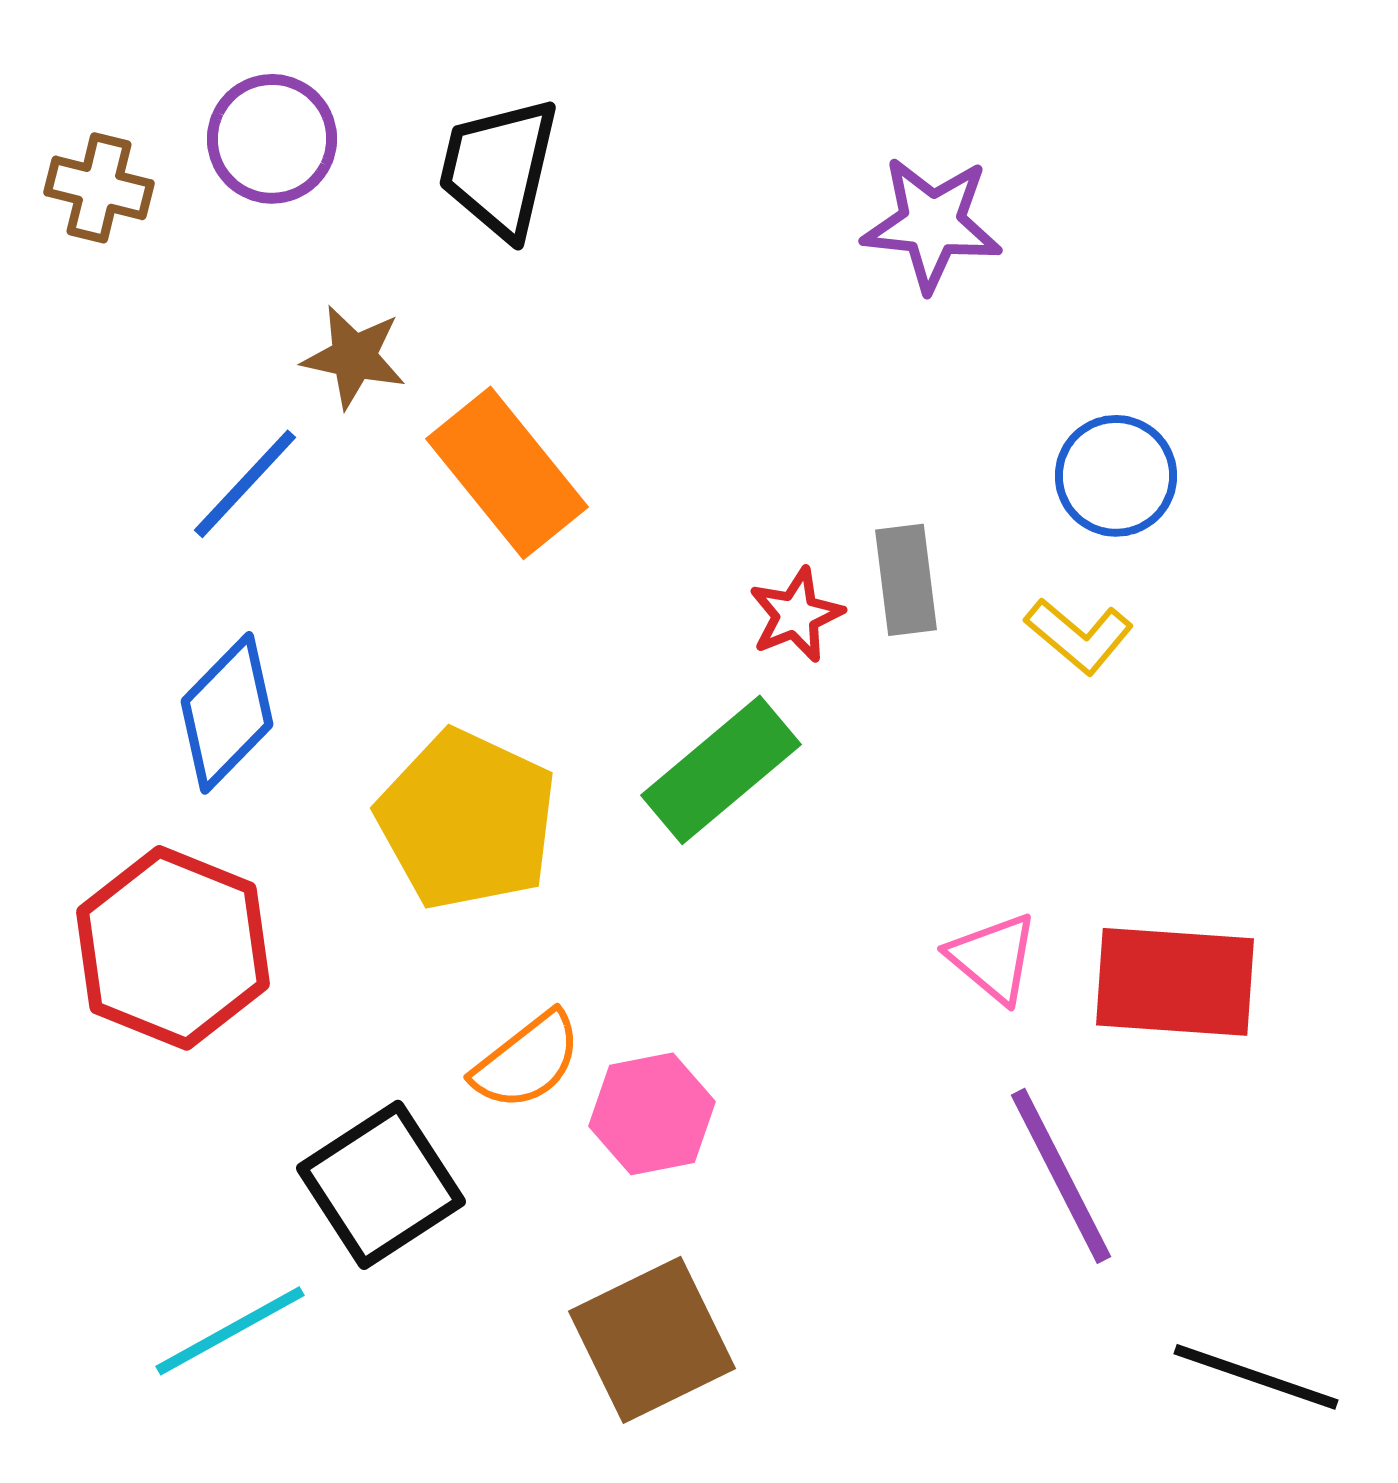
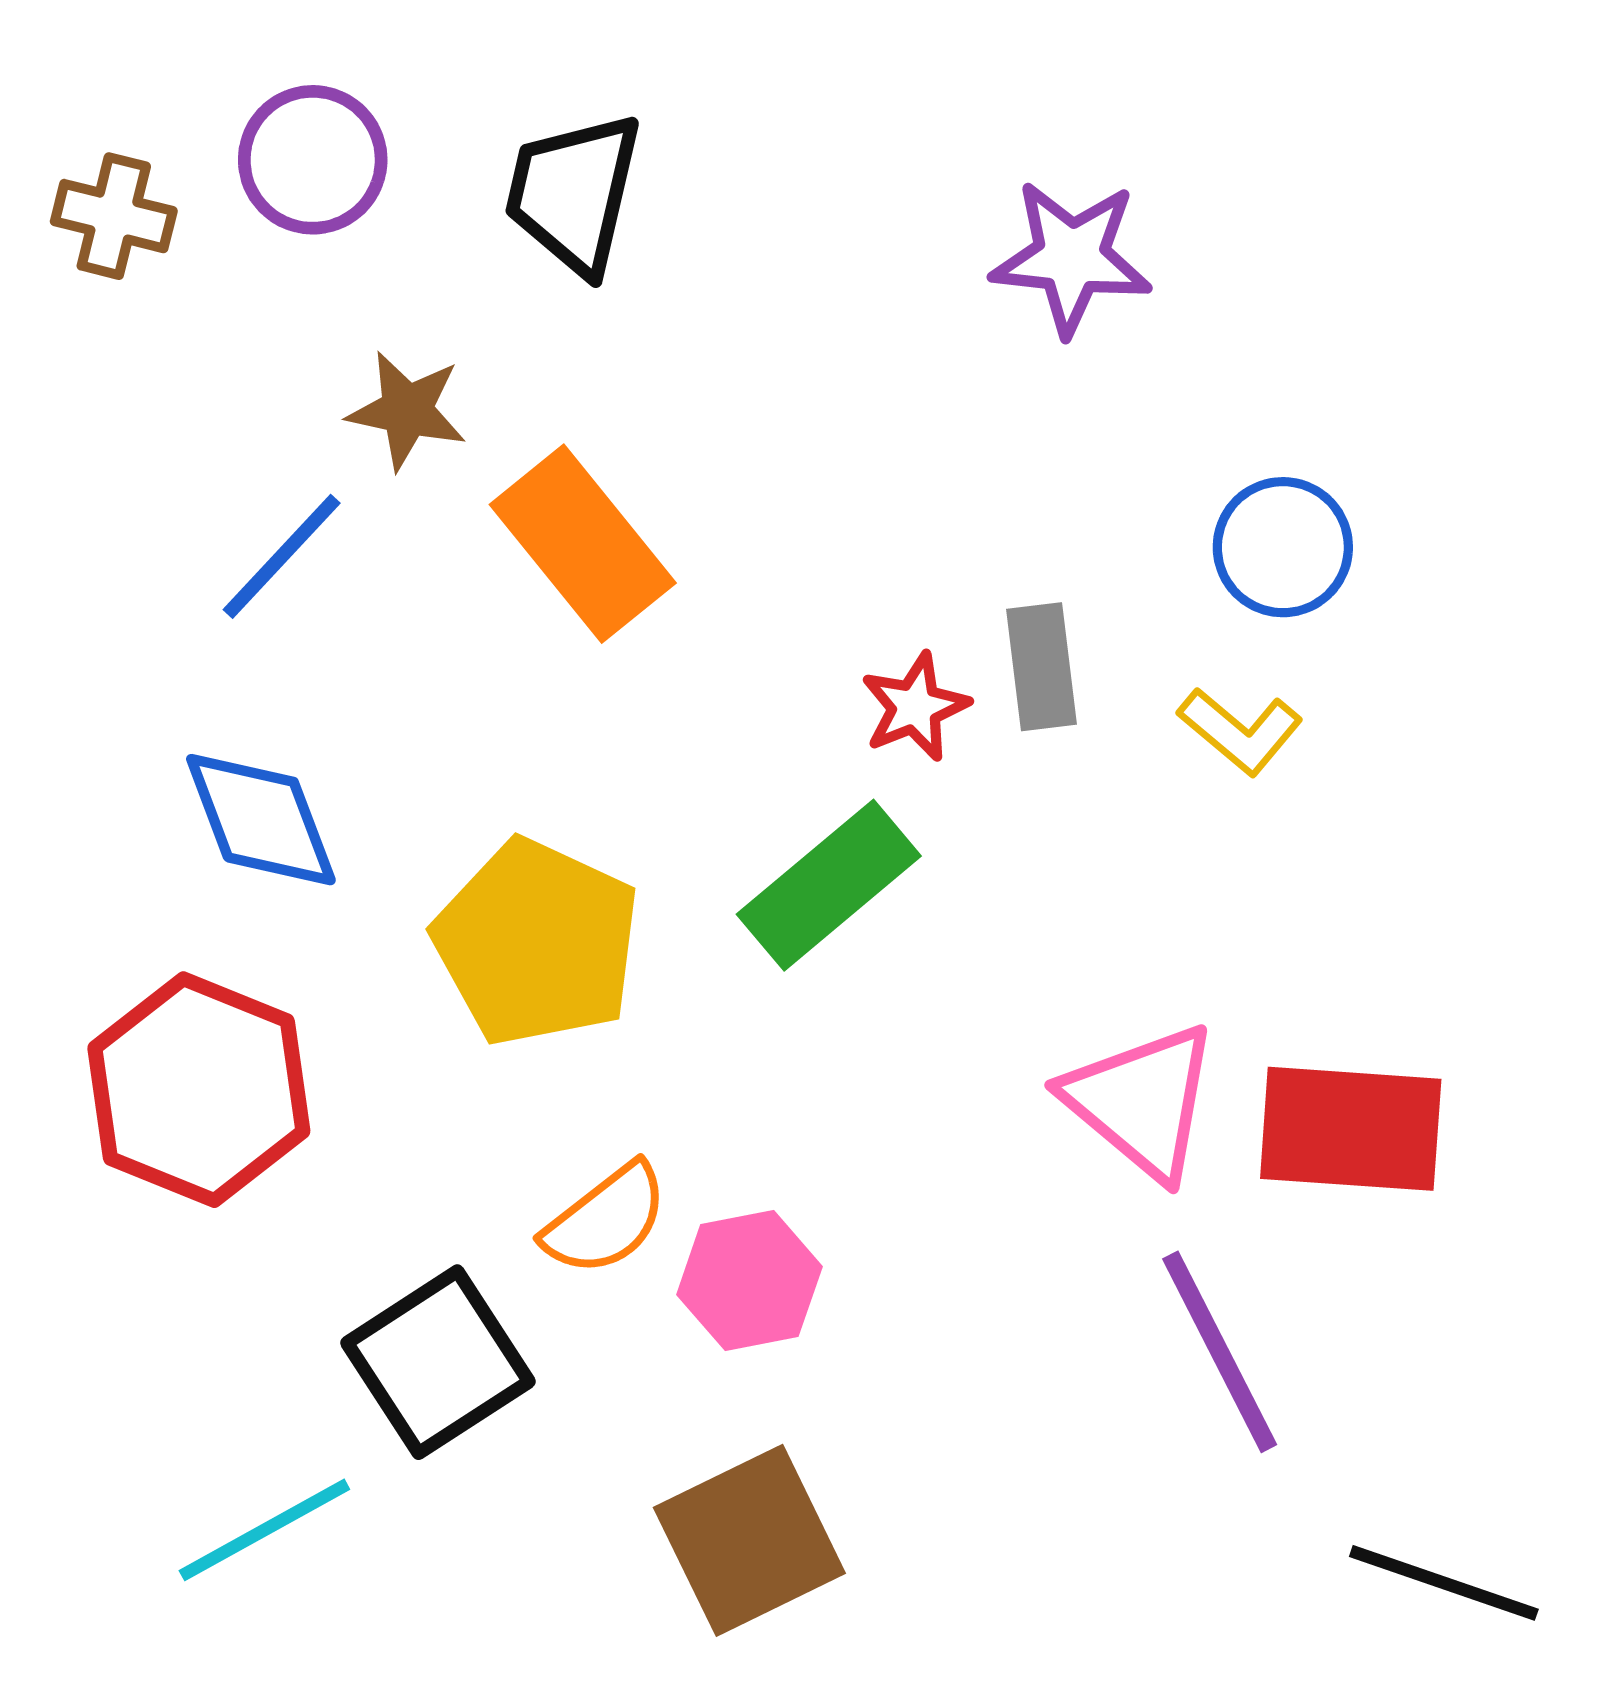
blue diamond: (227, 713) -> (261, 820), turned -65
pink triangle: (993, 958) -> (1141, 1101), size x1.5

